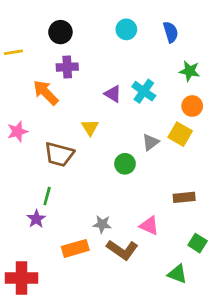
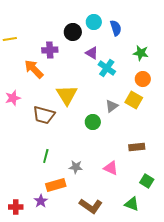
black circle: (60, 32) -> (73, 32), moved
blue semicircle: (171, 32) -> (116, 28), moved
purple triangle: (113, 94) -> (92, 53), moved
yellow triangle: (90, 127) -> (67, 95), size x1.6
green line: (47, 196) -> (46, 156), moved
purple star: (36, 219) -> (41, 201), moved
brown L-shape: (122, 250) -> (91, 206), moved
red cross: (22, 278) -> (16, 207), size x0.6

